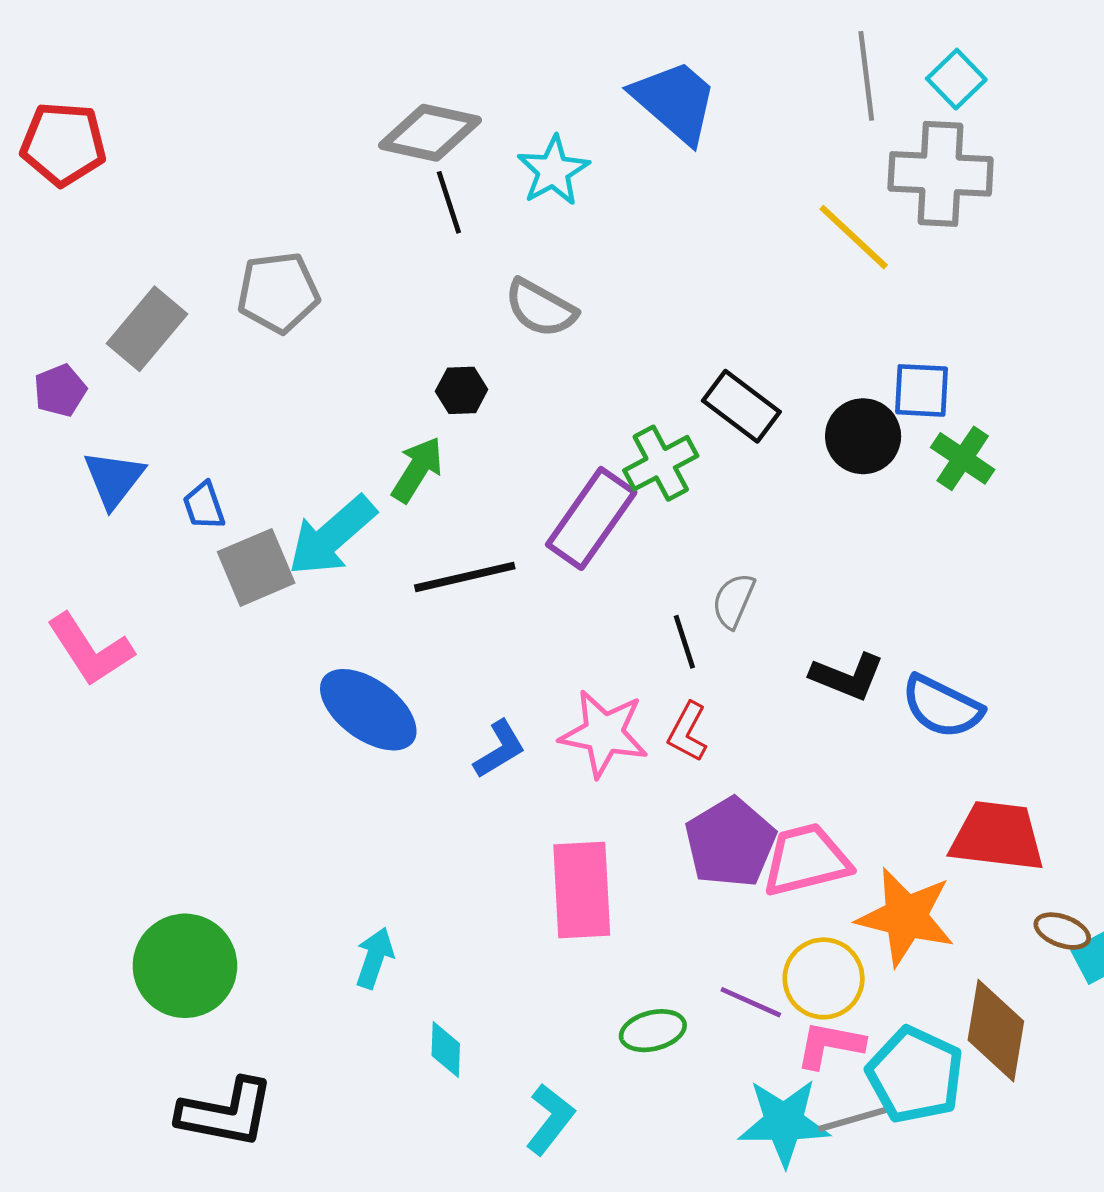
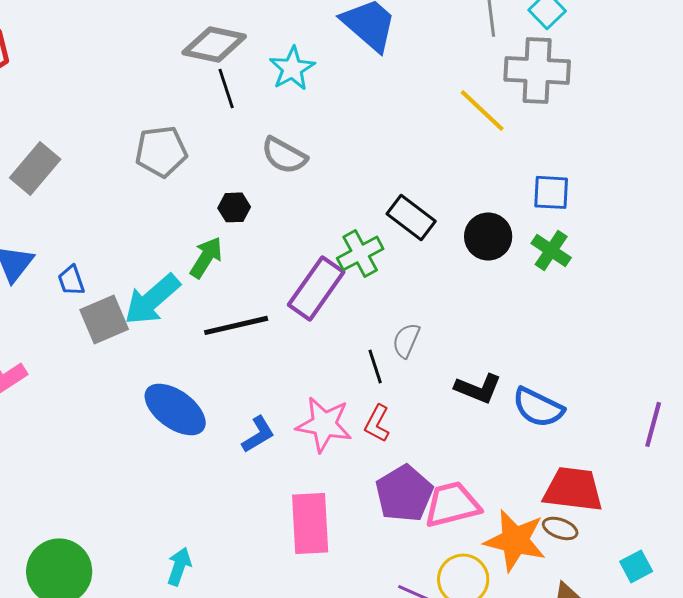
gray pentagon: (278, 292) -> (161, 151), moved
blue square: (922, 390) -> (551, 192), moved
brown ellipse: (1062, 931) -> (560, 528), moved

